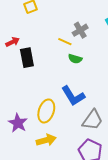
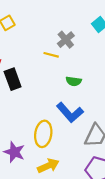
green semicircle: (75, 59) -> (74, 81), moved

